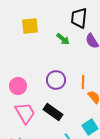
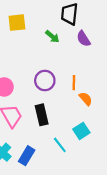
black rectangle: (53, 112) -> (42, 115), turned 42

